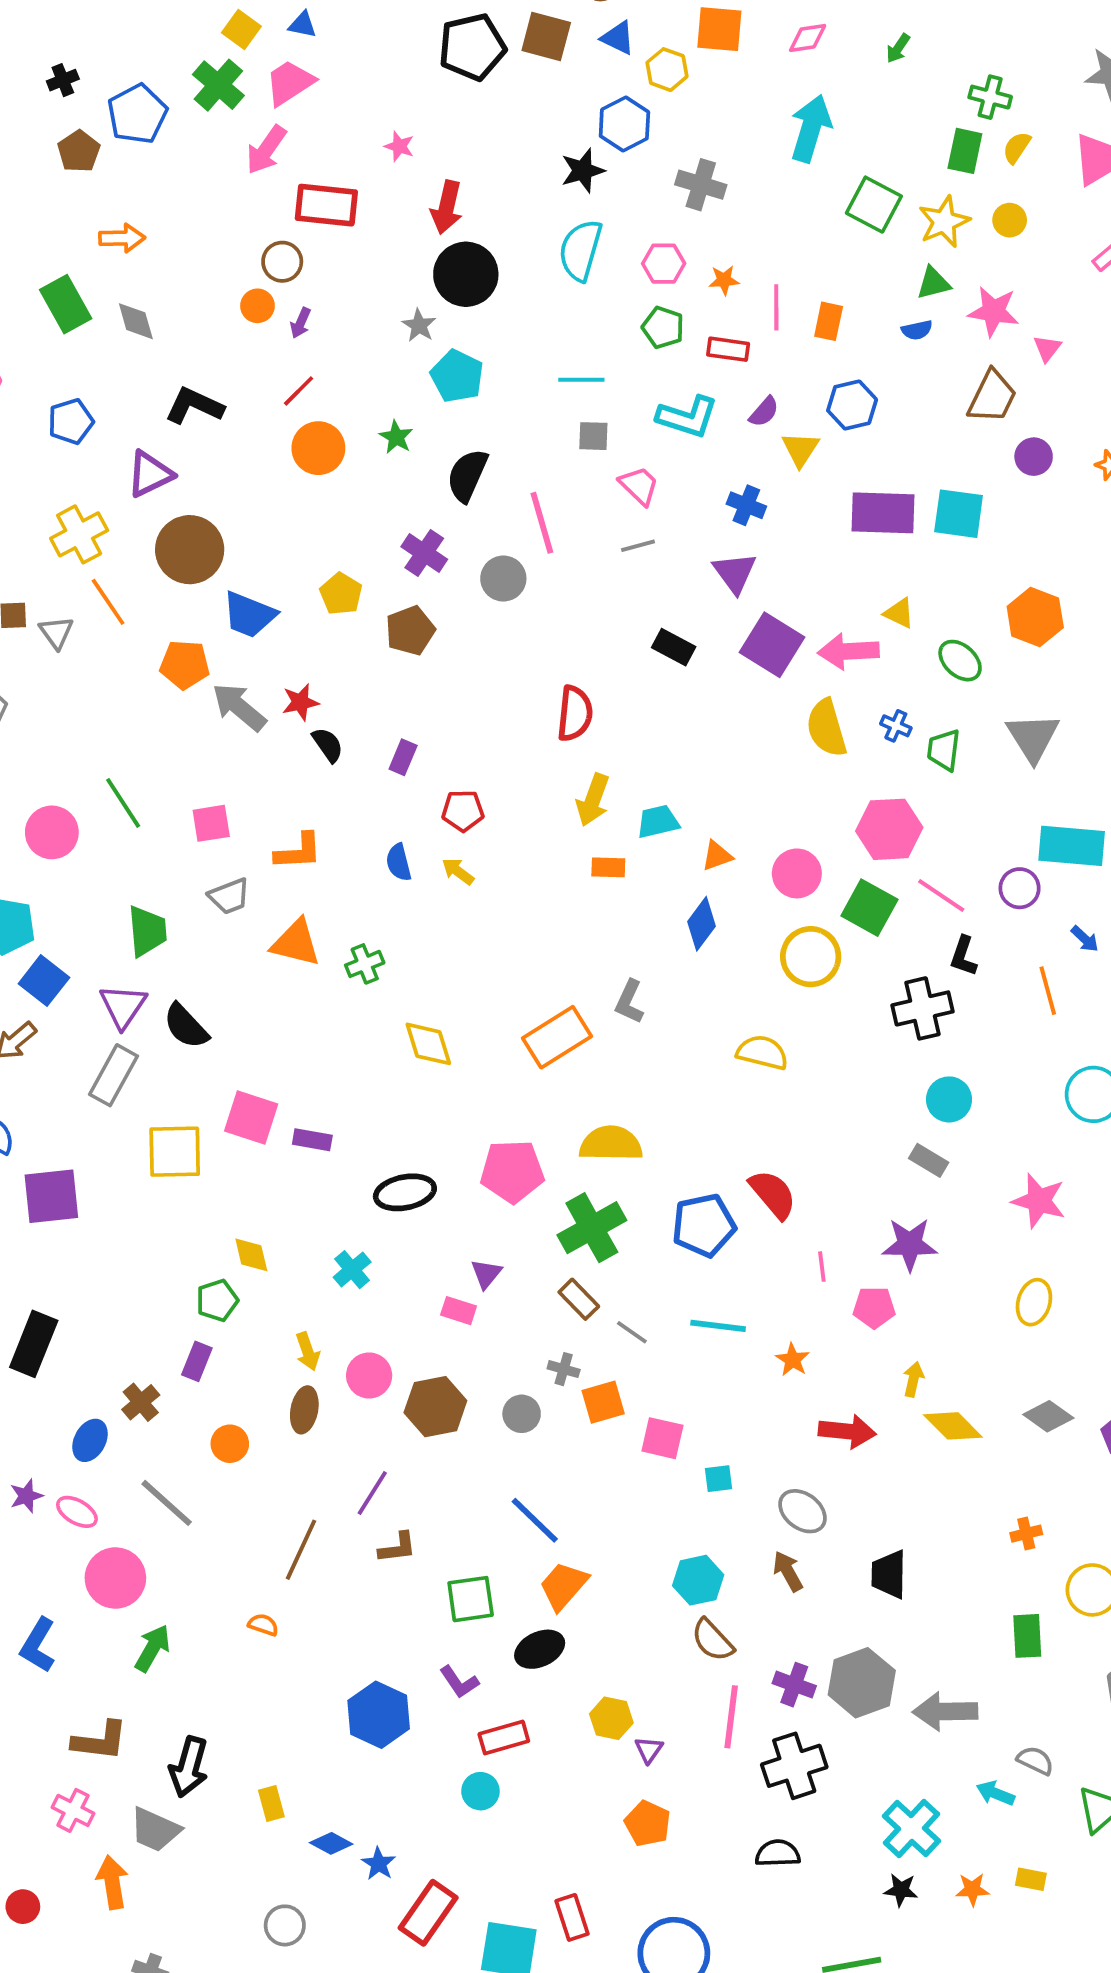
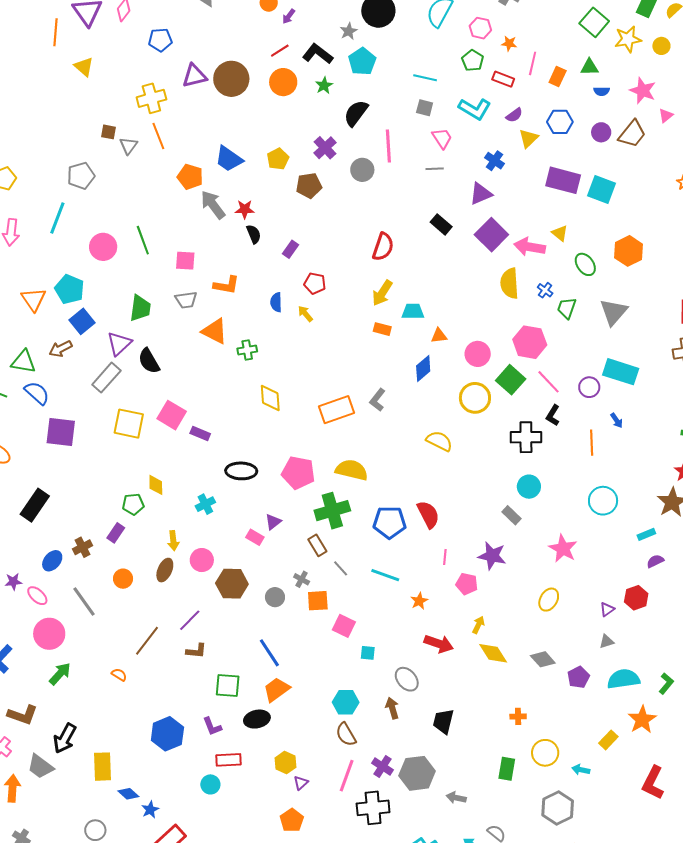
green triangle: (933, 283) -> (589, 67), moved
black L-shape: (194, 406) -> (318, 54), moved
purple circle: (1034, 457) -> (601, 132), moved
brown circle: (190, 550) -> (231, 79), moved
purple triangle: (735, 573) -> (481, 194), turned 30
gray arrow: (945, 1711) -> (456, 798), size x0.6
yellow rectangle: (271, 1803) -> (103, 767), size x1.6

